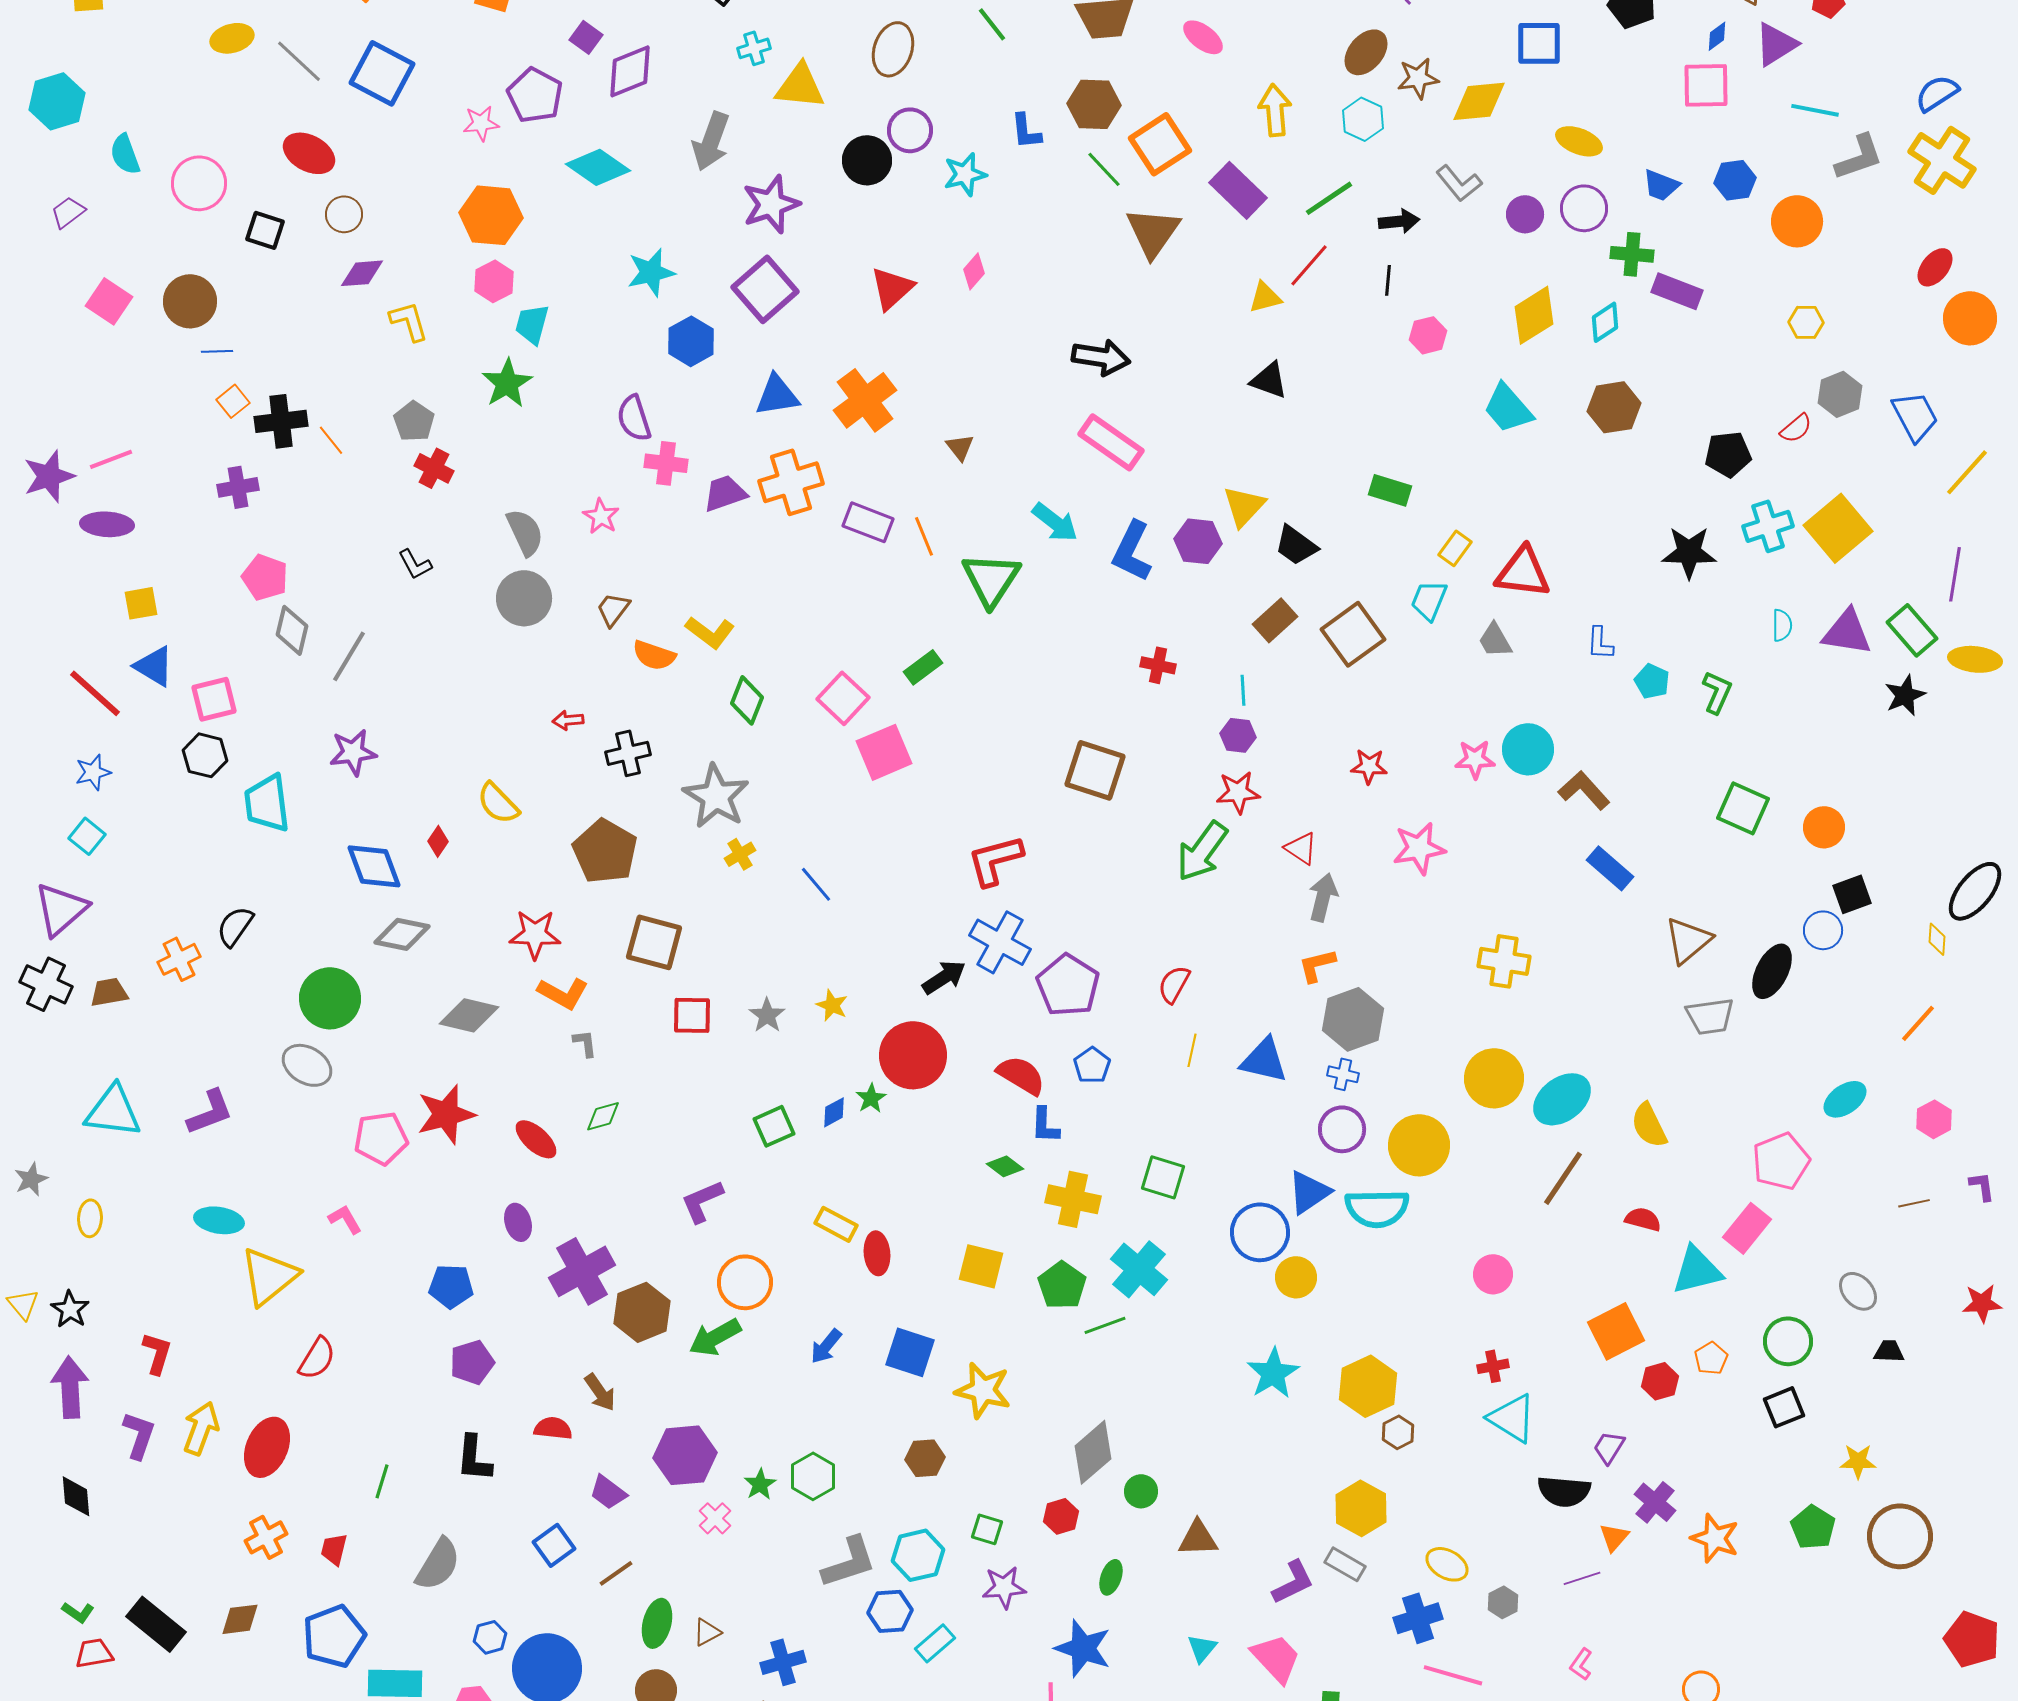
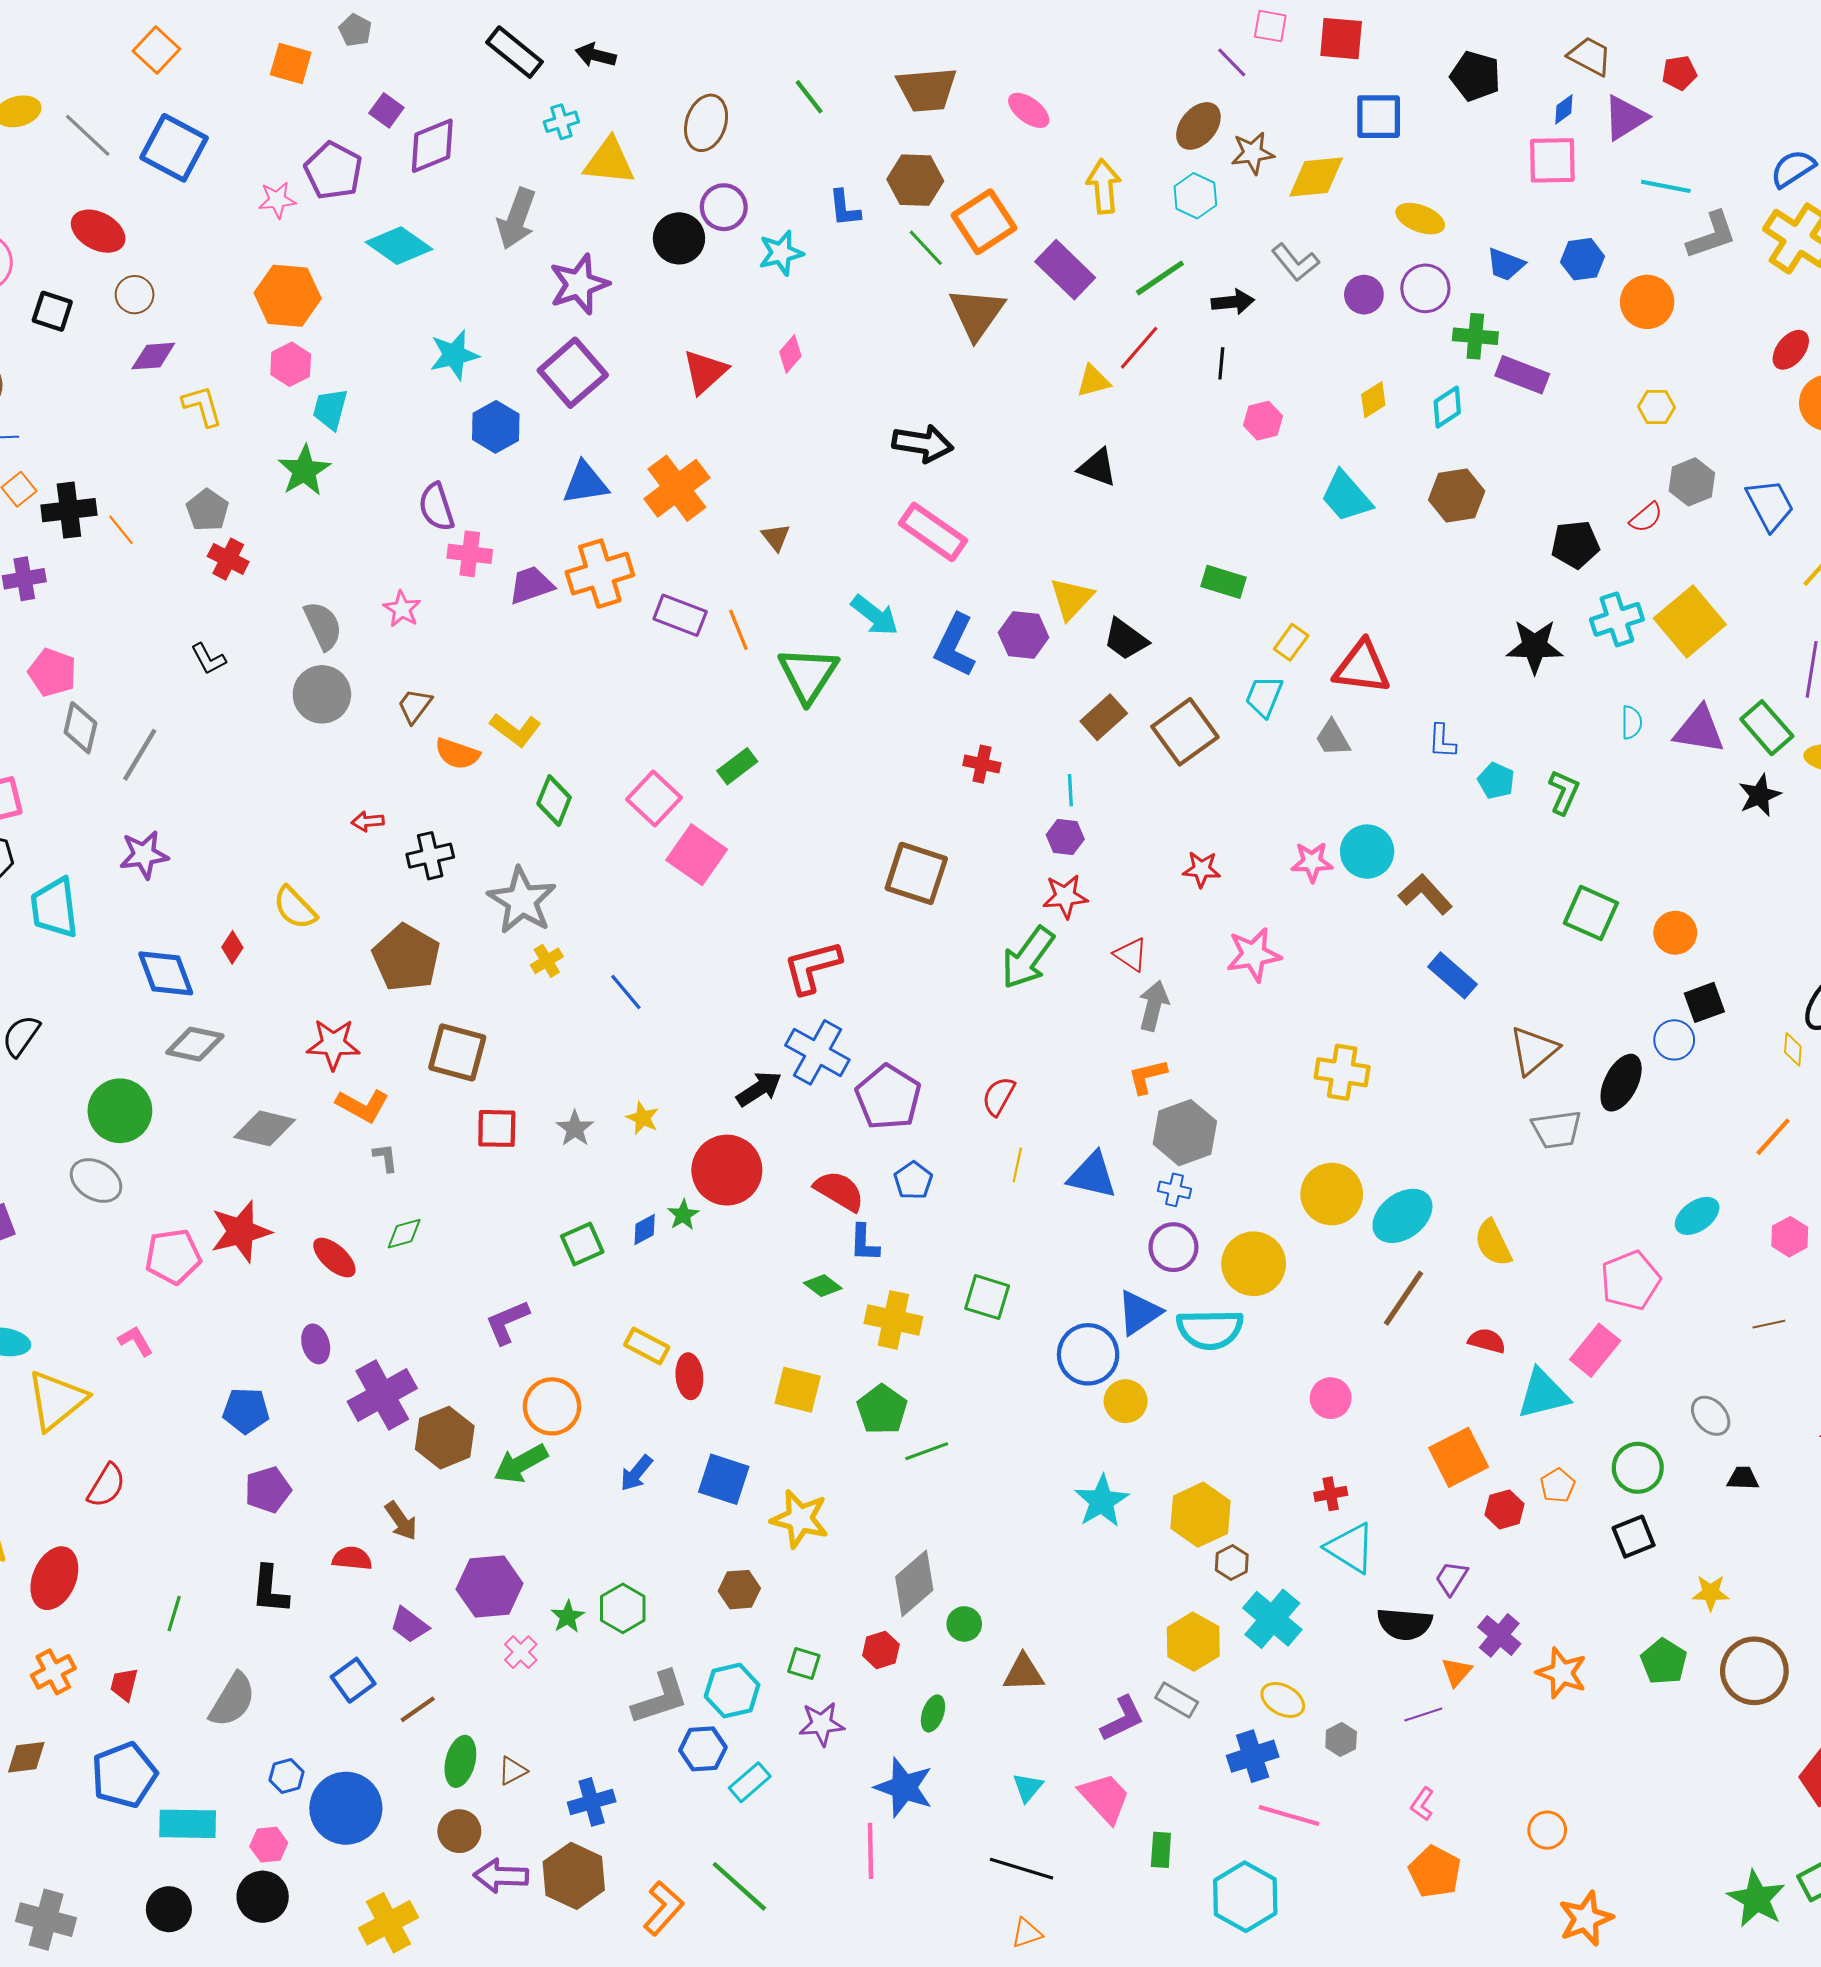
yellow diamond: (1534, 315) -> (1373, 400), size x0.6
pink square: (884, 752) -> (697, 855), turned -32
cyan cross: (1139, 1269) -> (1272, 1619), moved

